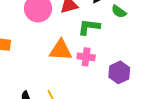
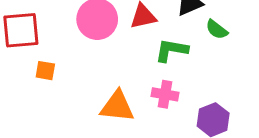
orange triangle: (61, 50) -> (117, 106), moved

